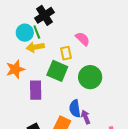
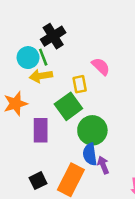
green square: (57, 71) -> (68, 106), turned 30
green circle: (90, 77) -> (92, 130), moved

